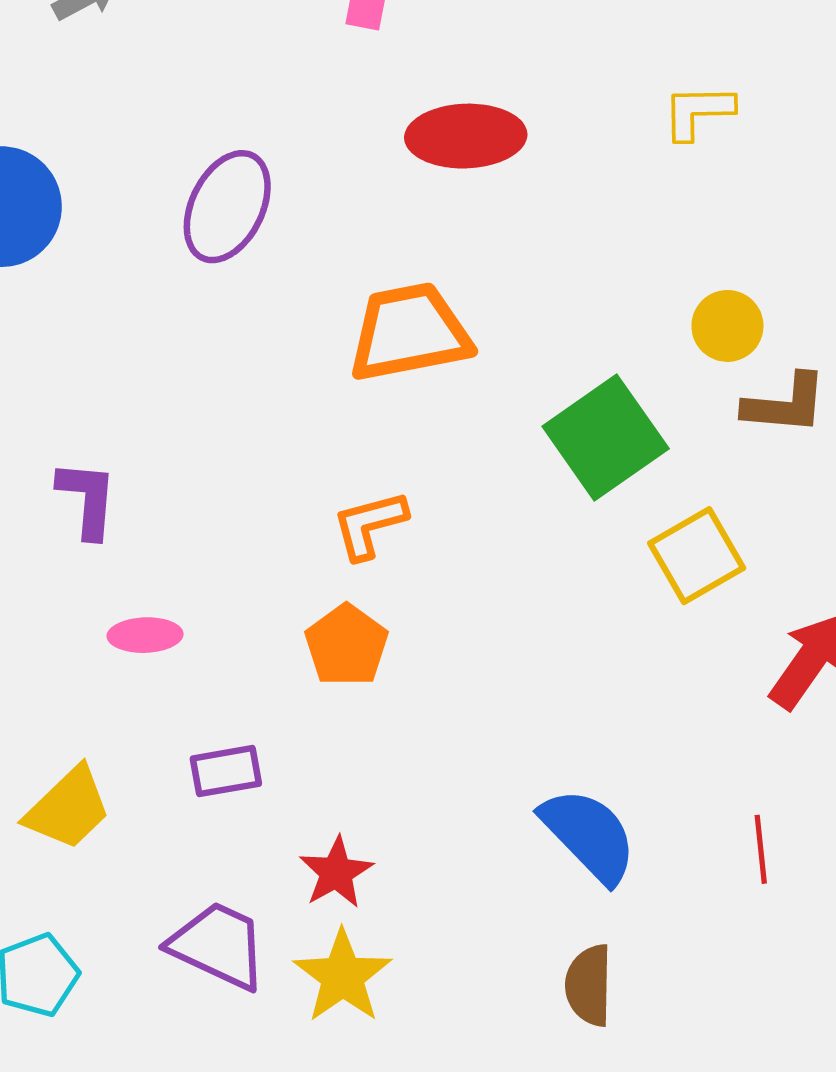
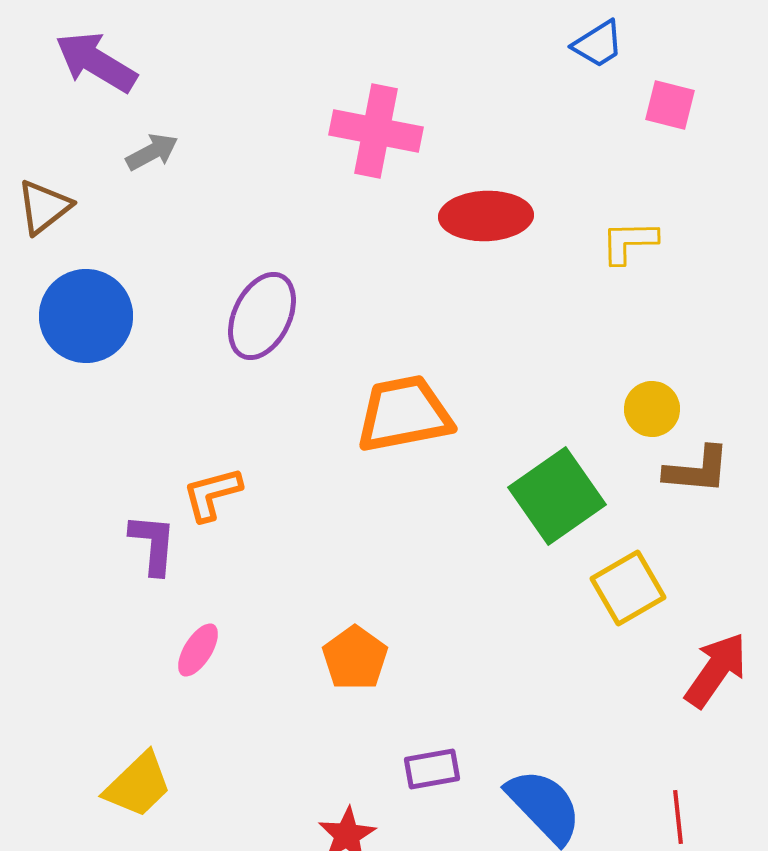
red ellipse: (466, 136) -> (486, 216), moved
orange L-shape: (370, 525) -> (212, 494), moved
pink ellipse: (145, 635) -> (198, 650), turned -56
purple rectangle: (226, 771) -> (432, 769), moved

